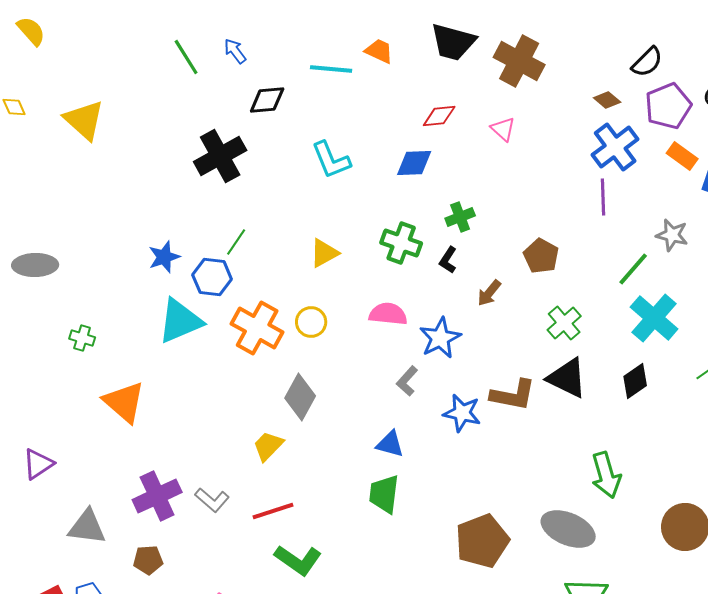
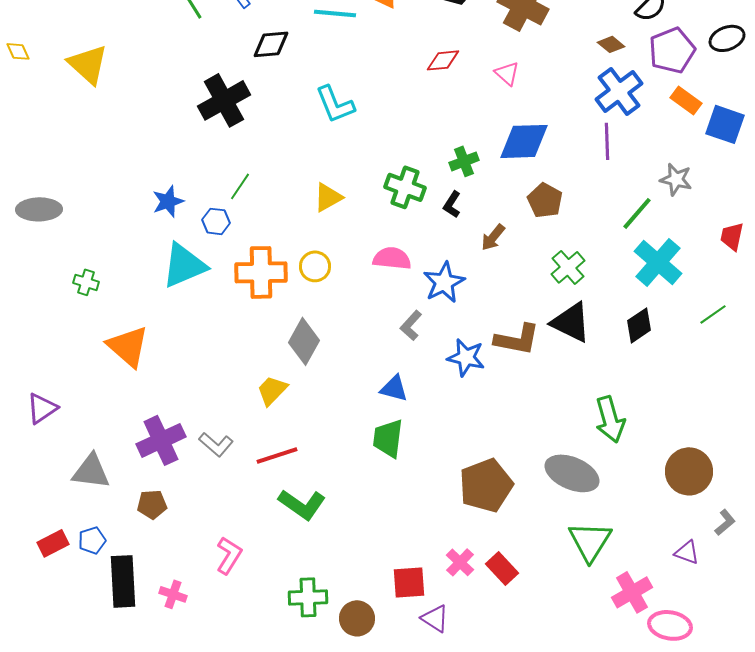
blue diamond: (414, 163) -> (524, 141), moved, size x1.4
blue hexagon: (212, 277) -> (216, 221), size x0.7
orange cross: (257, 328) -> (261, 272), turned -30

